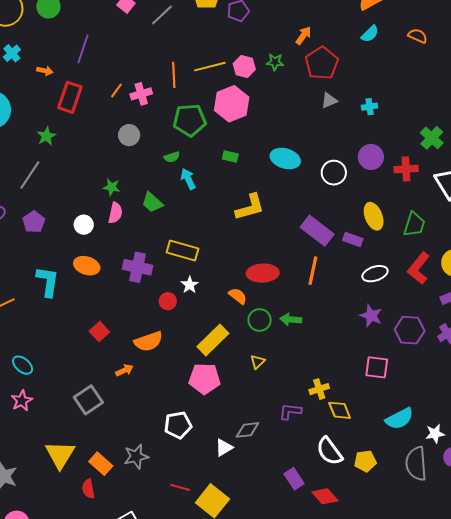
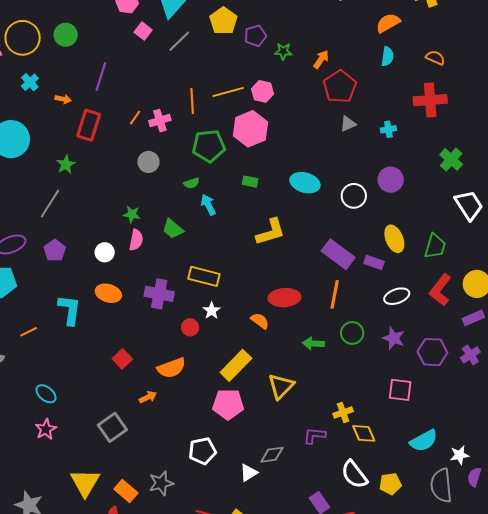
cyan semicircle: (370, 34) -> (387, 56), turned -36
green star: (275, 62) -> (283, 51), moved
red cross: (406, 169) -> (430, 100), moved, size x1.4
green circle: (260, 320) -> (352, 333), moved
yellow triangle: (258, 362) -> (281, 386), size x1.8

